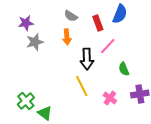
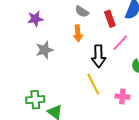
gray star: (35, 42) -> (45, 50), moved
pink cross: (110, 98) -> (122, 97), turned -32
green cross: (26, 101) -> (35, 100), turned 36

